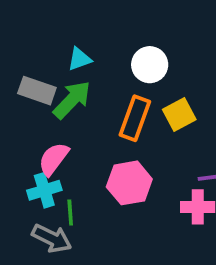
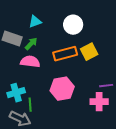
green arrow: (72, 100) -> (31, 44), size x0.6
orange rectangle: (135, 118) -> (65, 54), turned 55
pink semicircle: (54, 159) -> (30, 62), moved, turned 60

